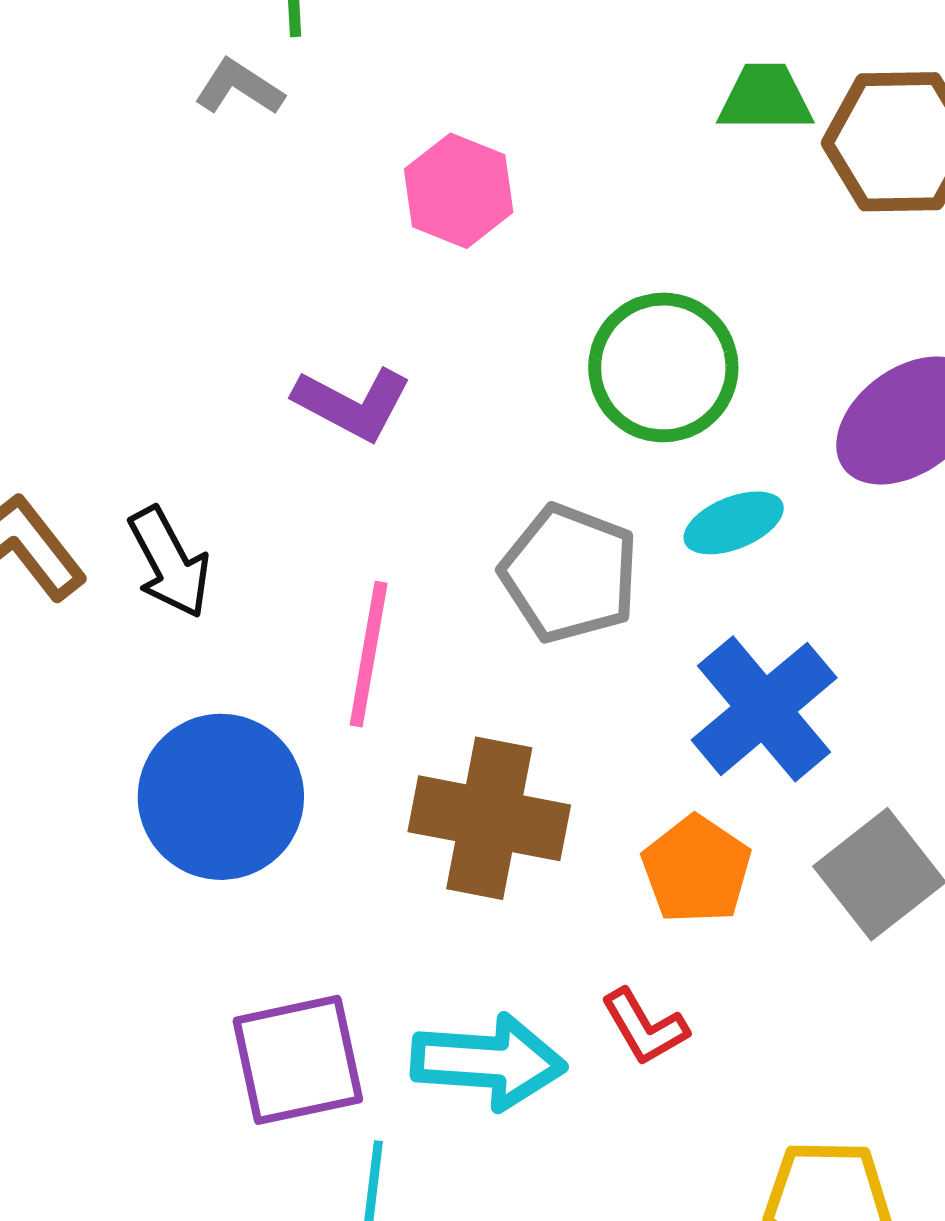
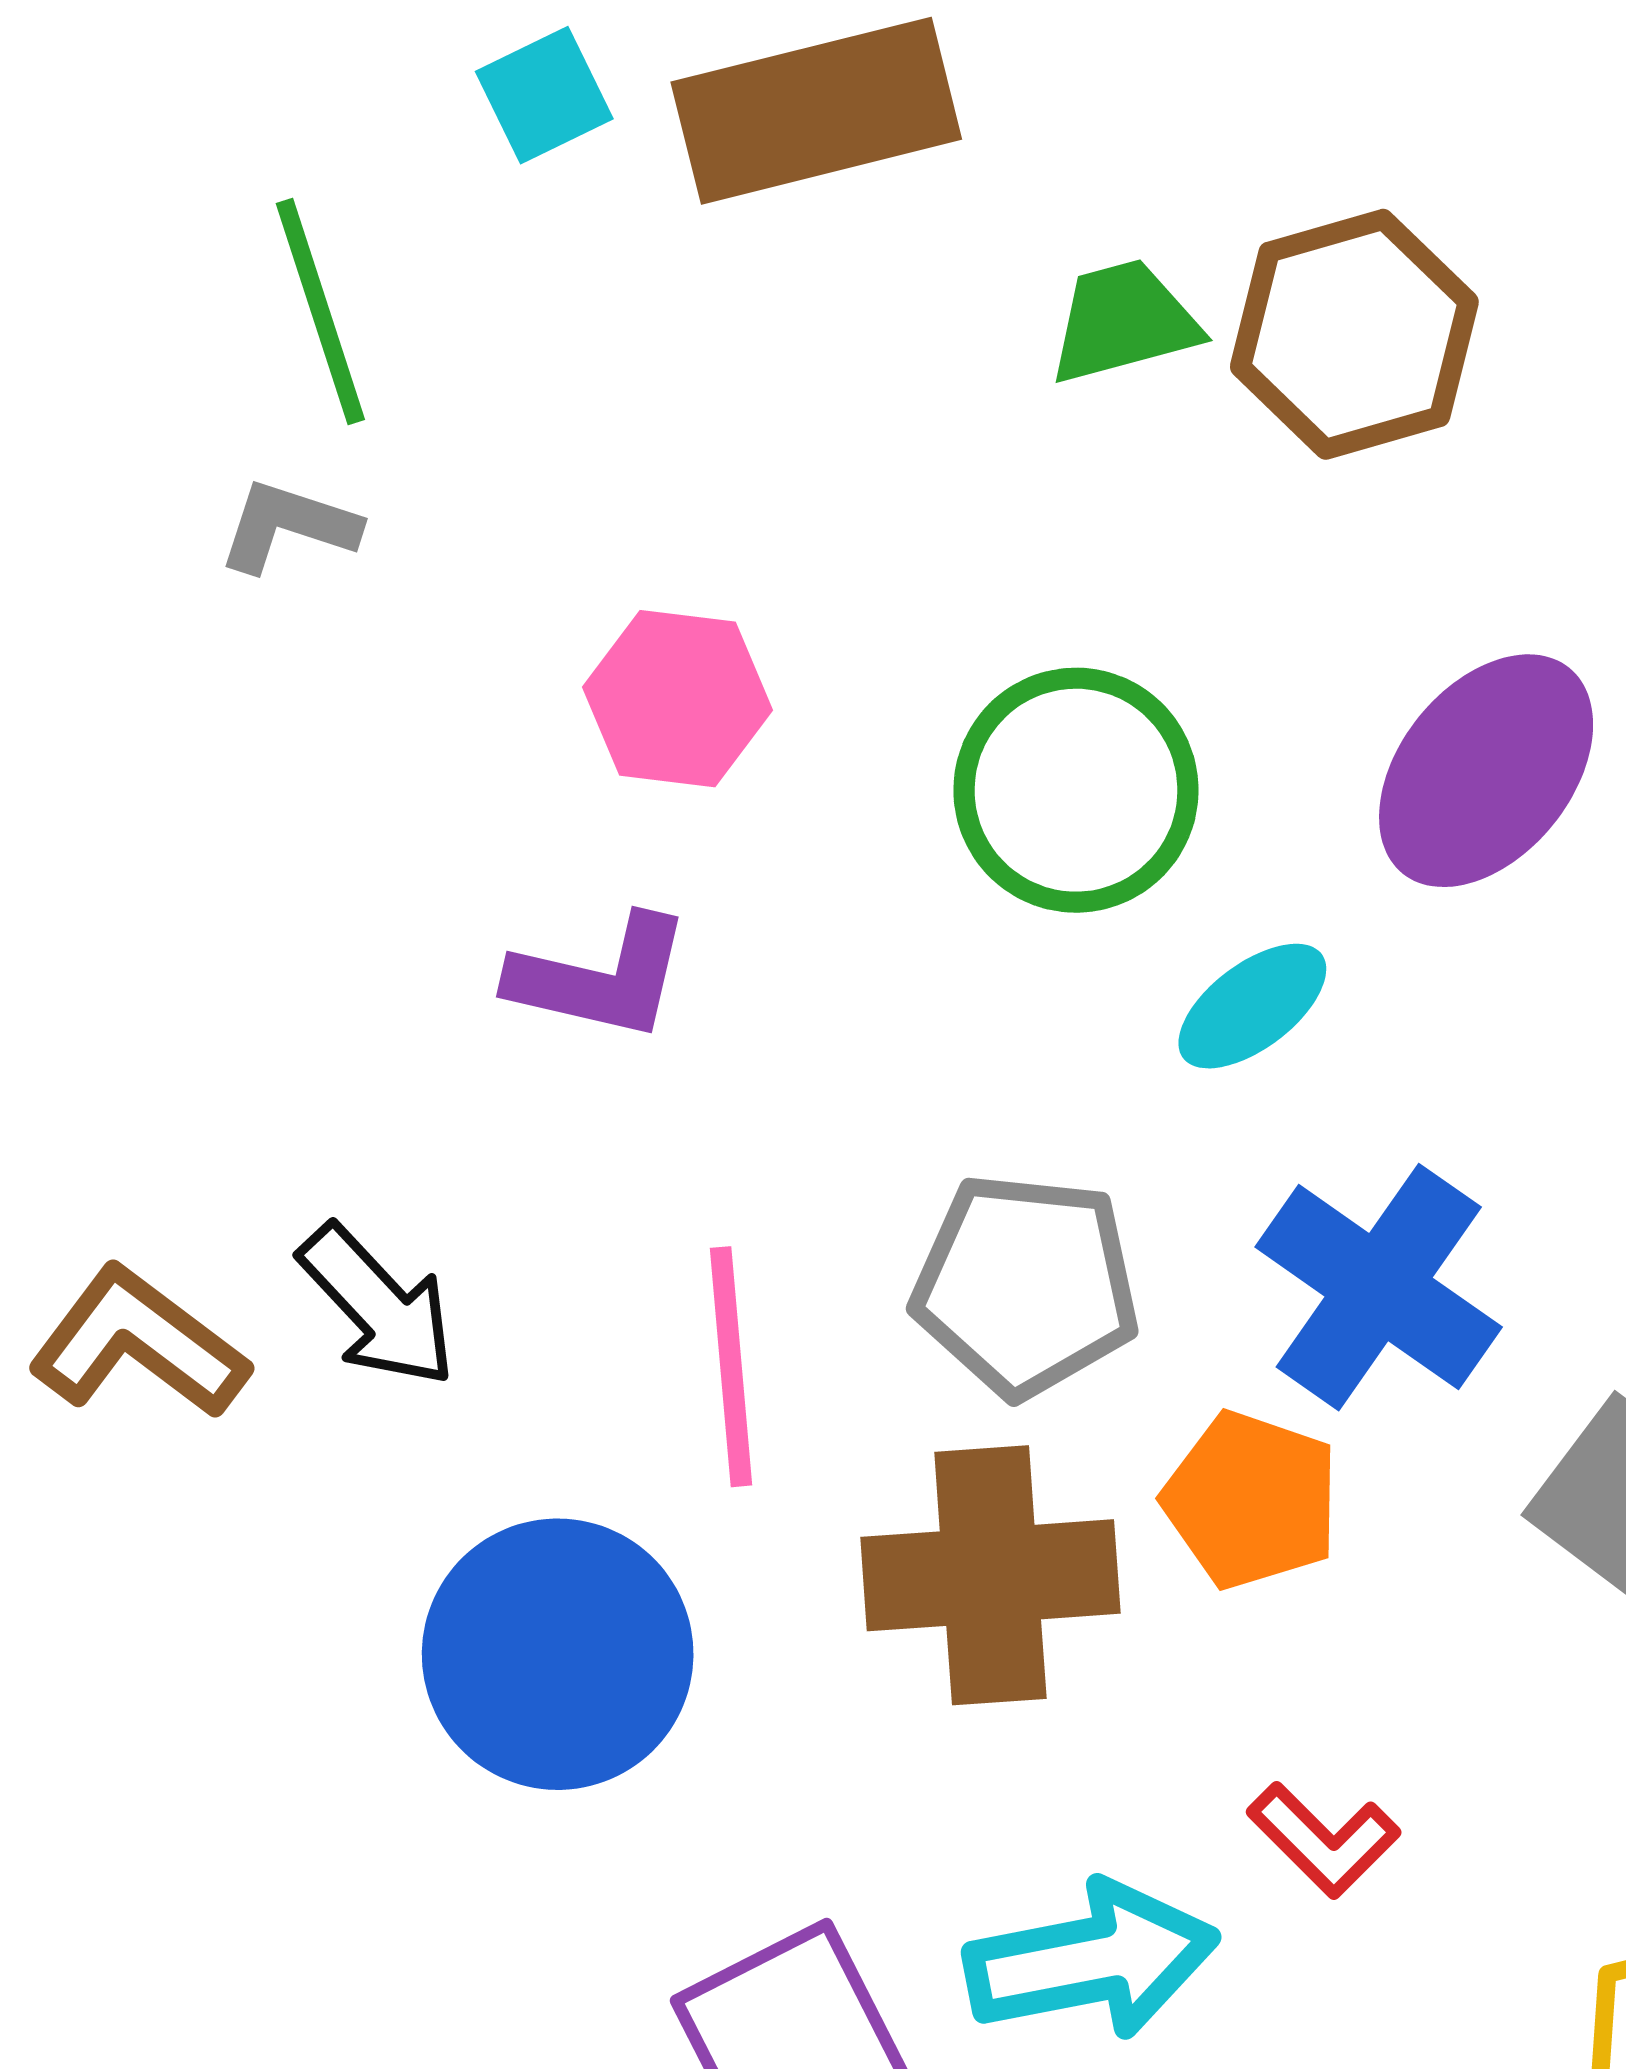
pink hexagon: (459, 191) -> (677, 699), moved
gray pentagon: (569, 573) -> (1026, 1285), moved
orange pentagon: (696, 870) -> (1251, 1500), moved

